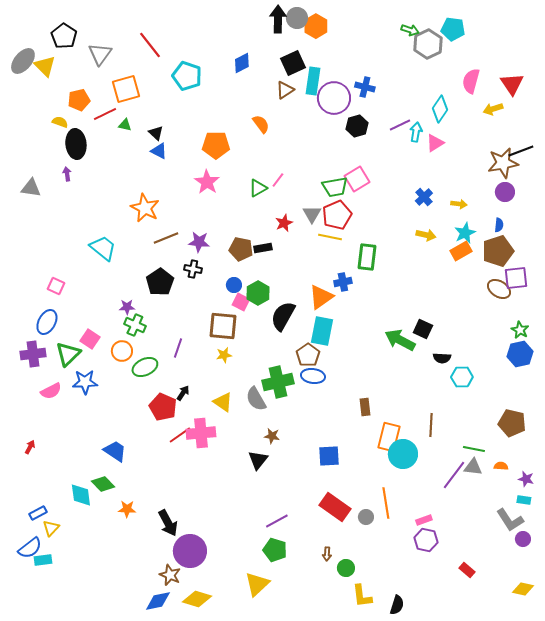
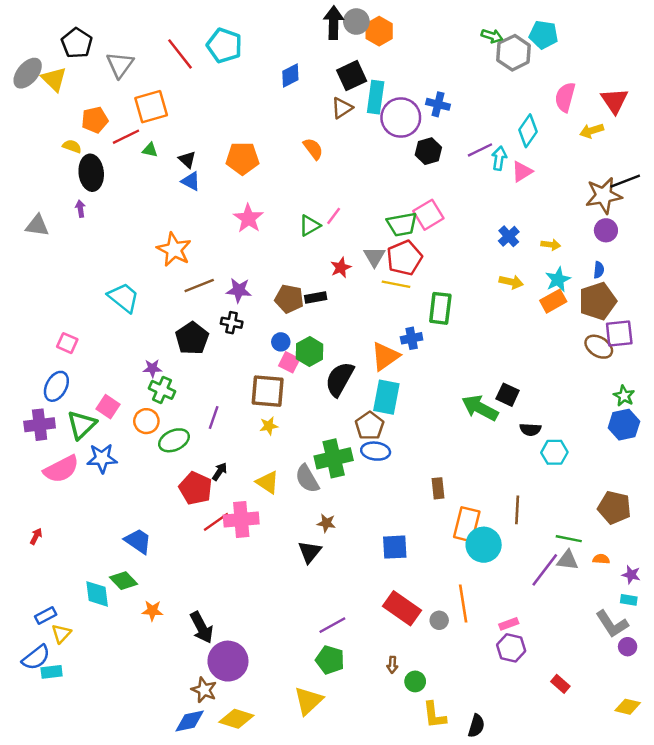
cyan pentagon: (187, 76) -> (224, 46), moved
orange pentagon: (216, 145) -> (242, 158), moved
pink semicircle: (51, 391) -> (61, 469), size x1.4

